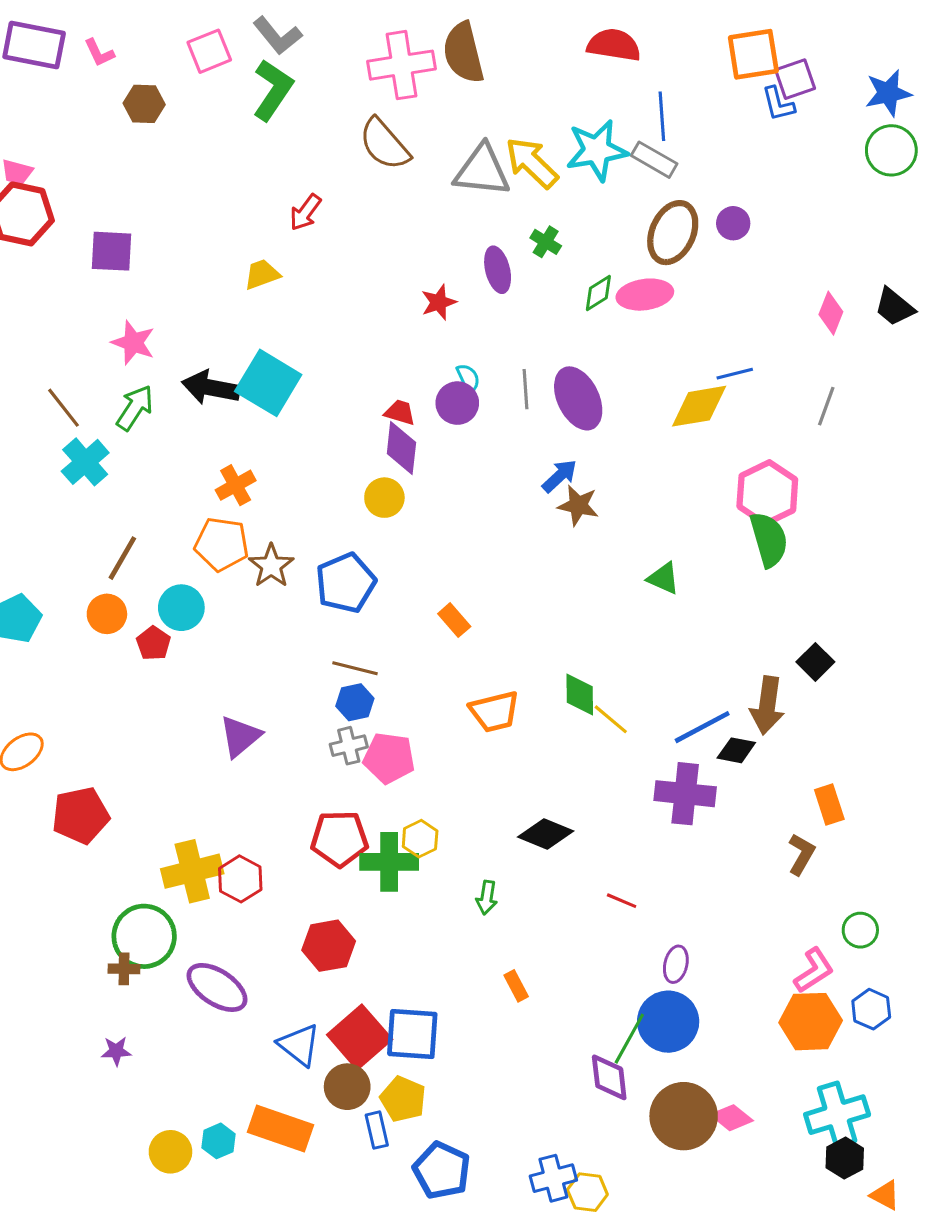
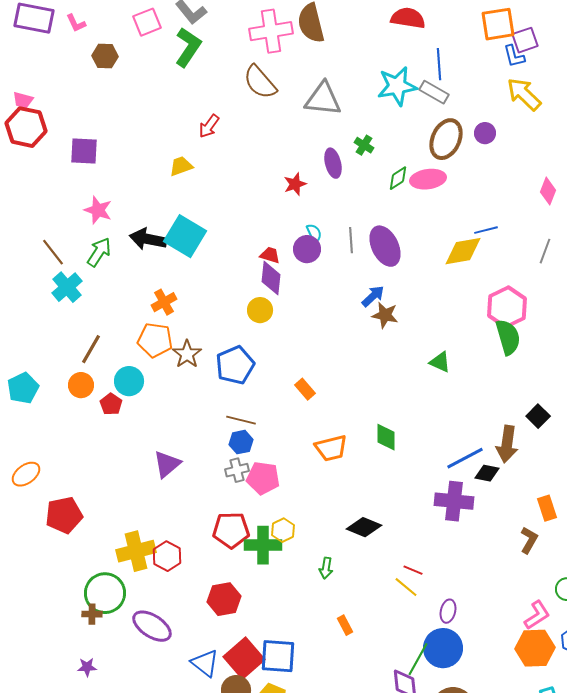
yellow arrow: (532, 163) -> (524, 94), moved
yellow line: (611, 719) -> (406, 587), moved

